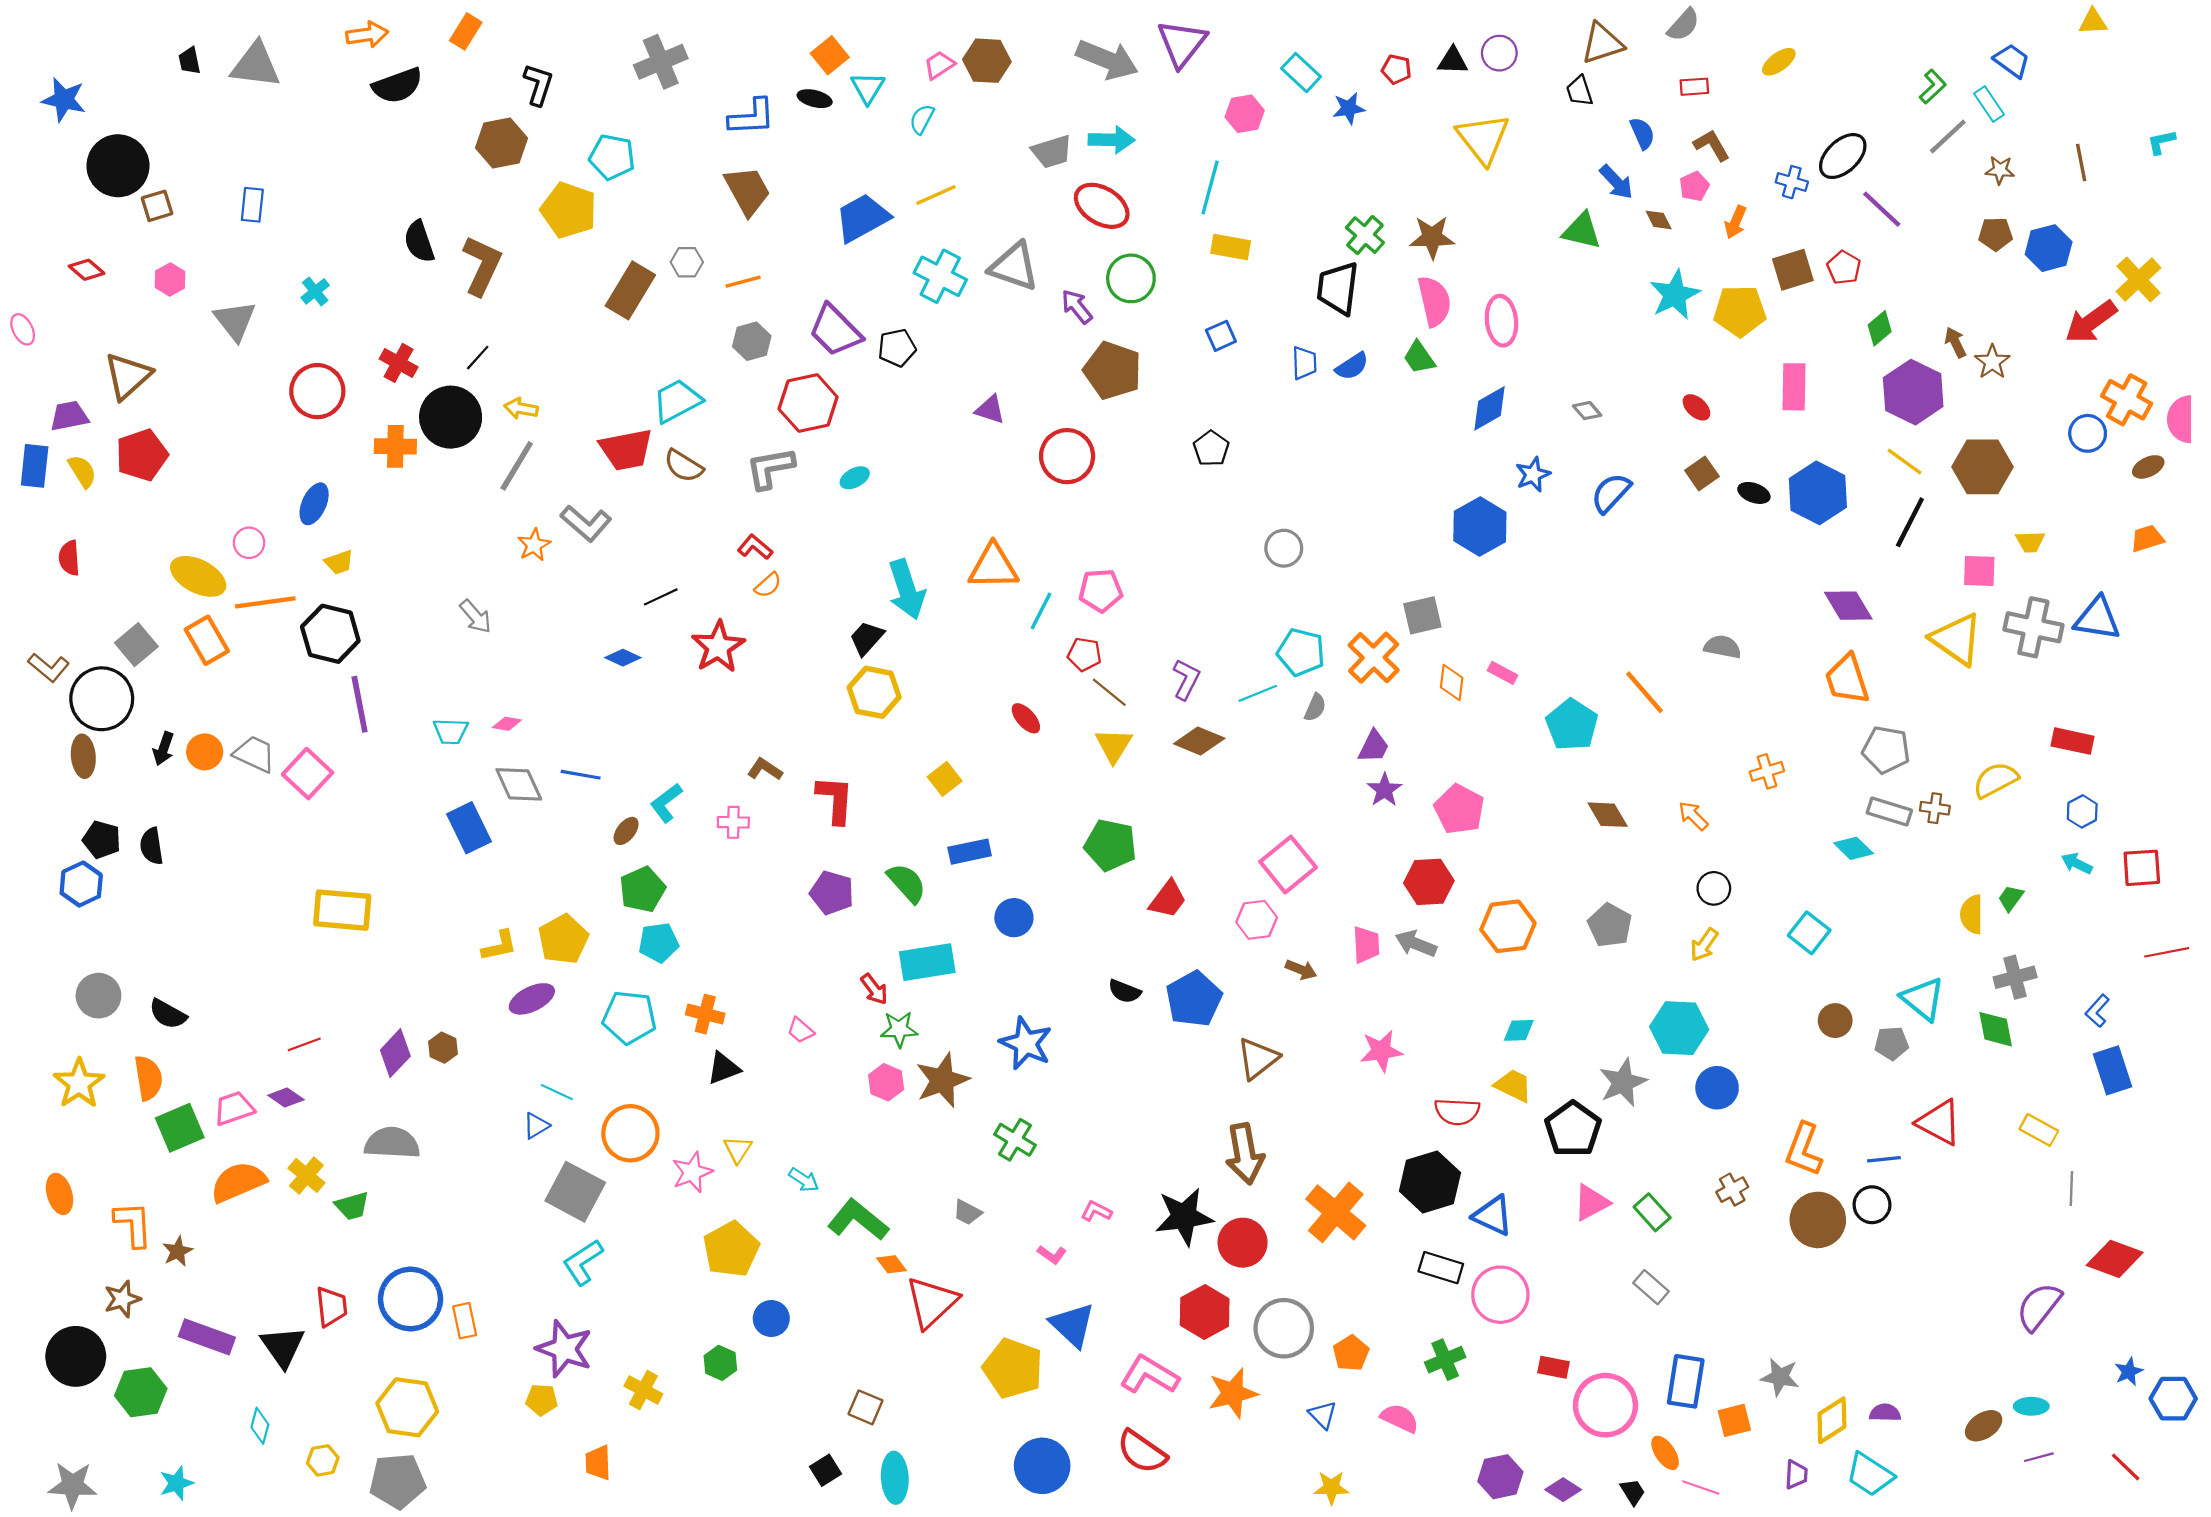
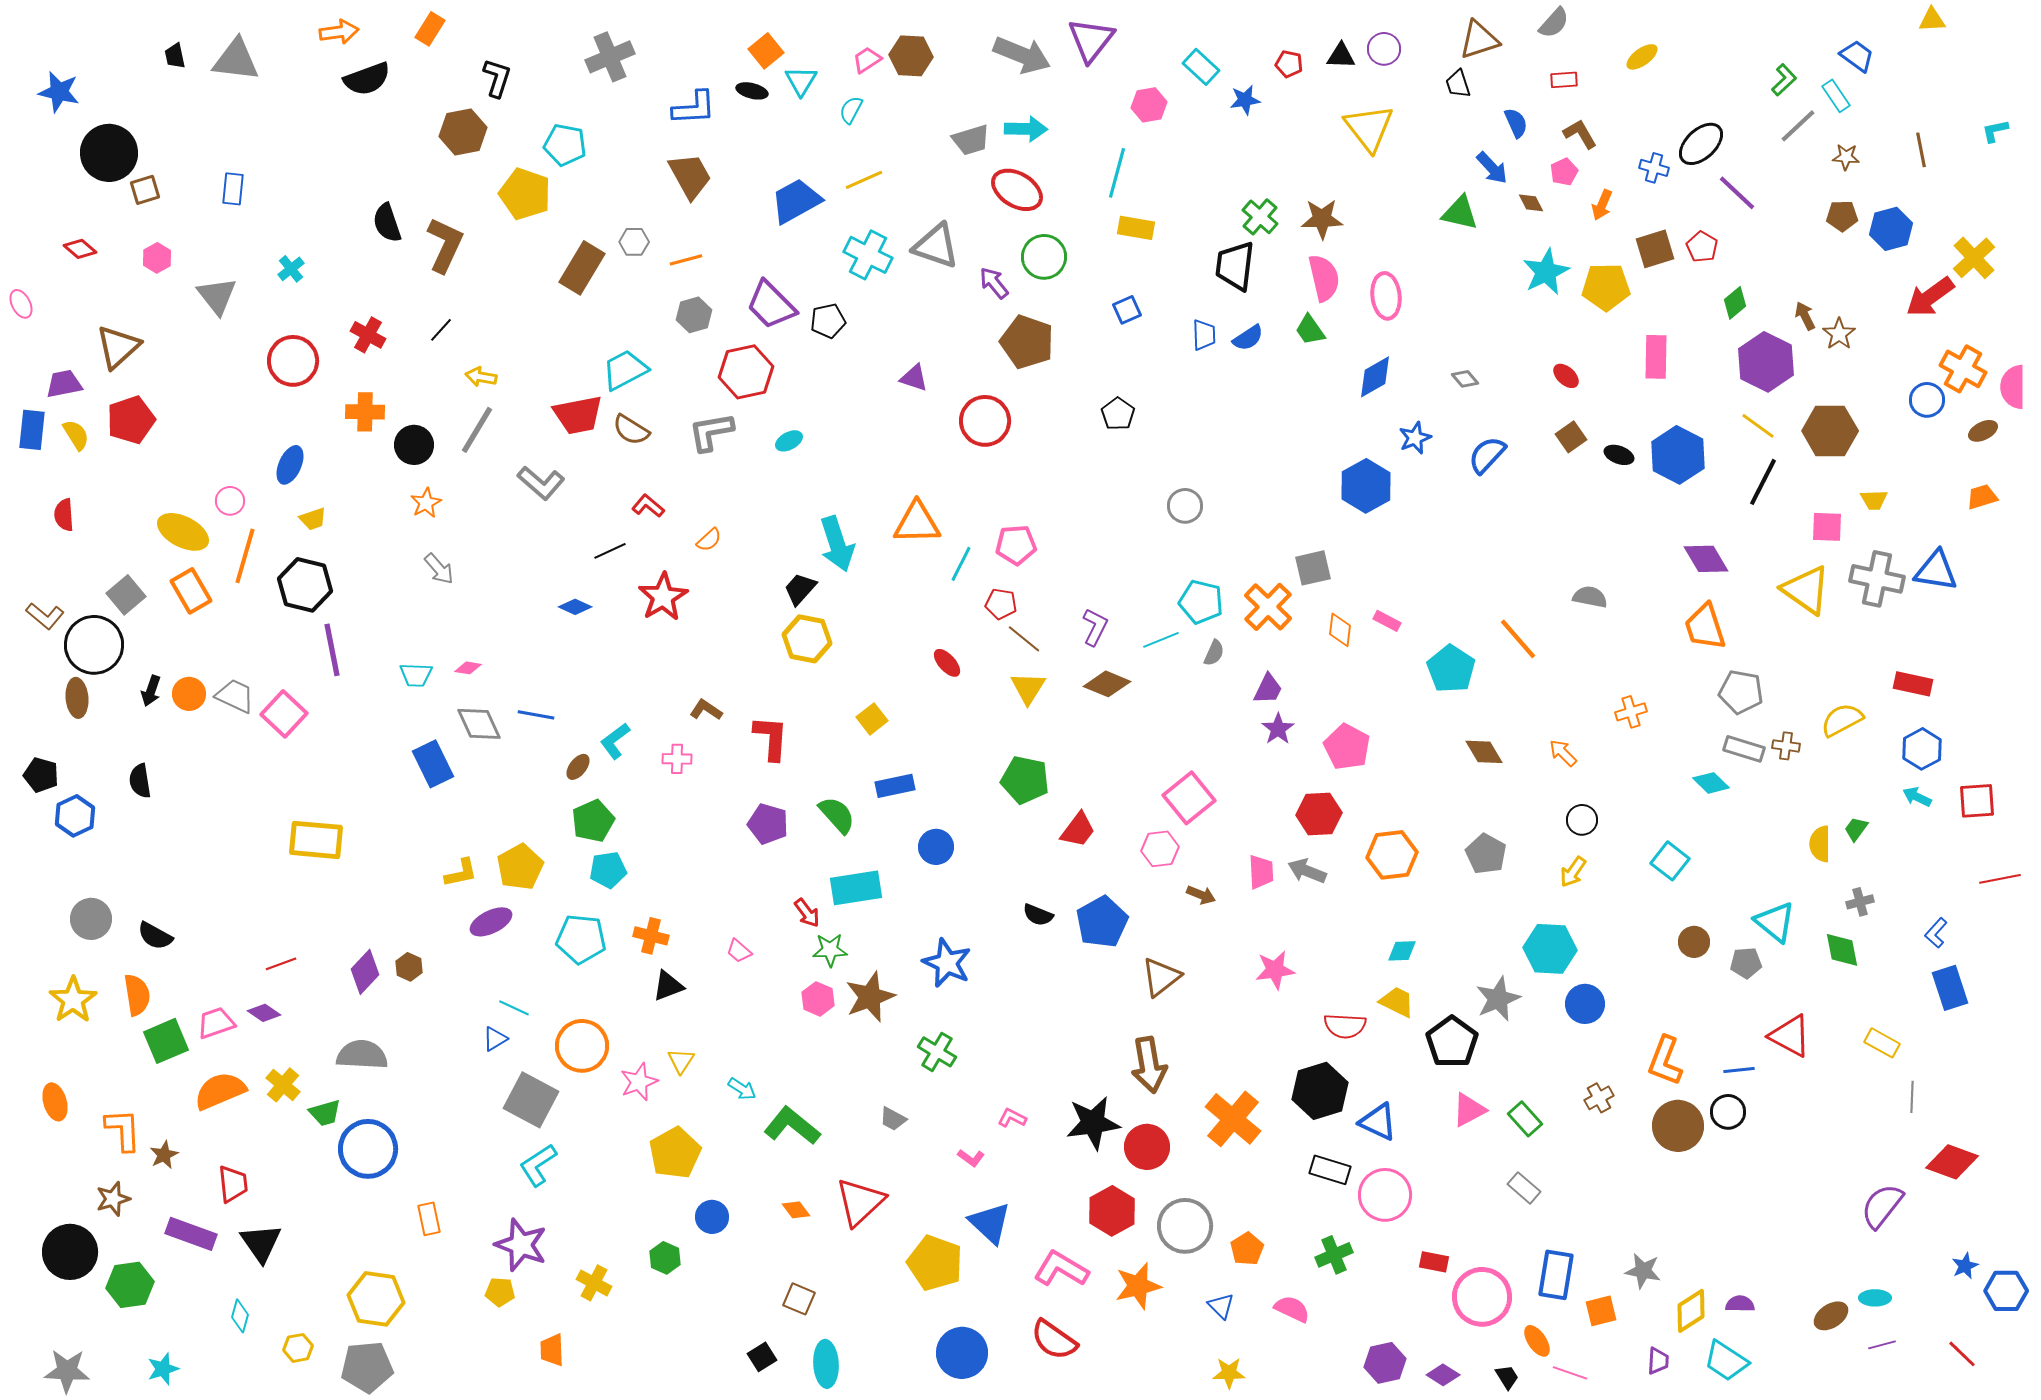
black circle: (451, 417) -> (414, 445), moved, size x0.7
orange star: (534, 545) -> (426, 503), moved
red L-shape: (755, 547) -> (648, 506), moved
orange line: (265, 602) -> (245, 556), turned -66
blue hexagon: (2082, 811) -> (1922, 749), size x1.4
black pentagon: (102, 840) -> (41, 775), moved
gray cross: (2015, 977) -> (1860, 902), size x0.7
orange diamond: (892, 1264) -> (796, 1210), moved
blue circle: (410, 1299) -> (368, 1149), moved
red trapezoid: (331, 1307) -> (233, 1184), moved

